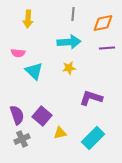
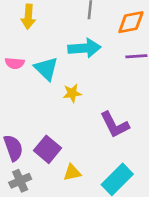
yellow star: (69, 68) -> (72, 93), moved
cyan triangle: (34, 71) -> (46, 69), moved
purple L-shape: (91, 98) -> (114, 125), turned -135

